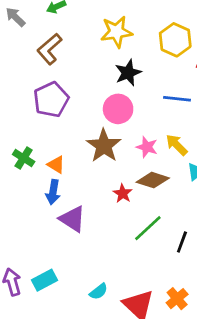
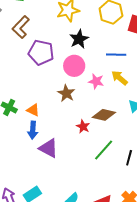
purple pentagon: (51, 100) -> (41, 53), moved, turned -30
yellow arrow: (177, 145) -> (119, 78), moved
brown star: (104, 146) -> (66, 93), size x0.7
pink star: (147, 147) -> (96, 81), moved

